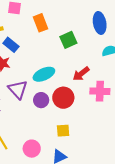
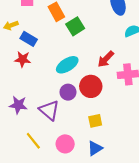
green square: (68, 40) -> (75, 26), moved
purple triangle: (18, 89) -> (49, 110), moved

